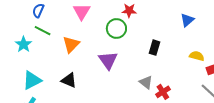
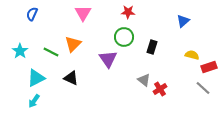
blue semicircle: (38, 11) -> (32, 14), moved
green circle: (116, 29) -> (124, 37), moved
green line: (43, 31) -> (51, 52), moved
cyan star: (24, 44) -> (20, 51), moved

